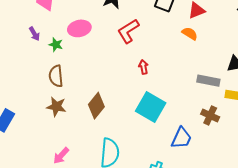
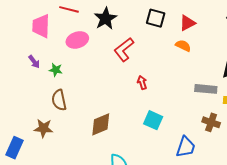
pink ellipse: (79, 28) -> (77, 40), moved
brown diamond: (96, 106) -> (101, 124), turned 35
brown star: (56, 107) -> (44, 128), moved
cyan square: (151, 107) -> (153, 120), size x0.7

